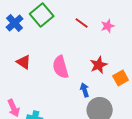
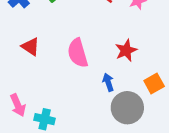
orange square: (121, 78) -> (154, 84), moved

